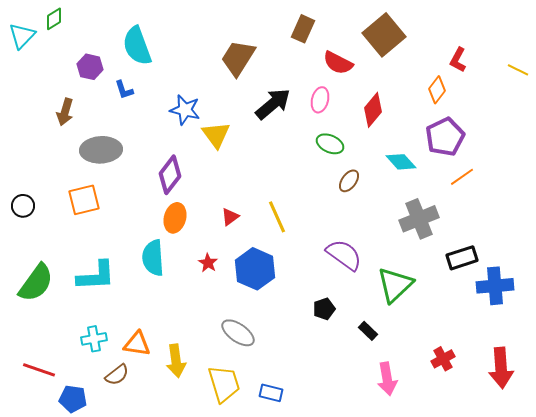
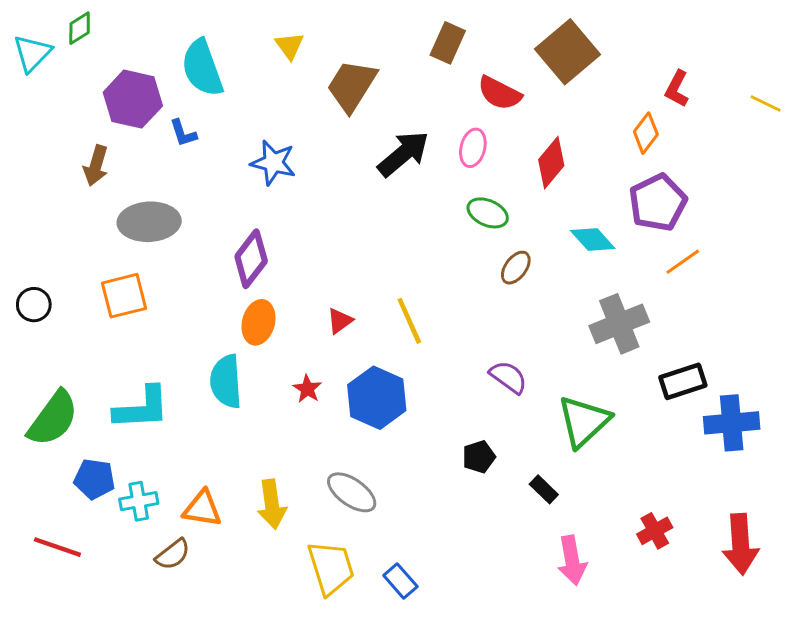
purple hexagon: (90, 67) -> (133, 99), size x1.5
yellow triangle: (216, 135) -> (290, 46), moved, size x0.7
purple semicircle: (344, 255) -> (508, 377), size x0.7
yellow arrow: (176, 361) -> (272, 504), moved
blue rectangle: (271, 393) -> (400, 581), turned 35
blue pentagon: (73, 399) -> (94, 479), moved

